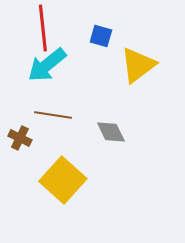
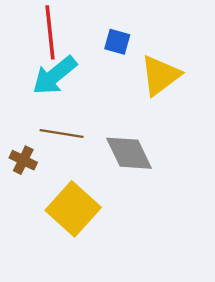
gray diamond: (111, 132) -> (129, 153), size x1.4

